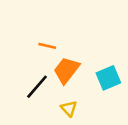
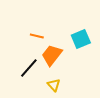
cyan square: (108, 78) -> (81, 39), moved

